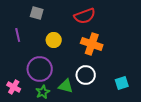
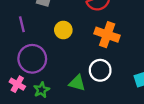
purple circle: (40, 69) -> (32, 59), moved
green star: (43, 92) -> (41, 90), moved

